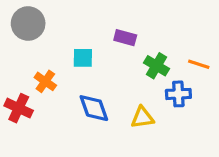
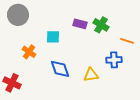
green cross: (156, 66) -> (101, 25), moved
red cross: (19, 108) -> (12, 83), moved

